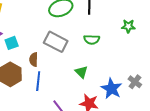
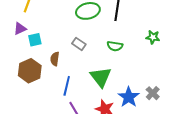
gray rectangle: (56, 42) -> (79, 44), size x0.6
green triangle: (81, 72) -> (101, 77), size x1.6
blue line: (38, 81) -> (67, 86), moved

